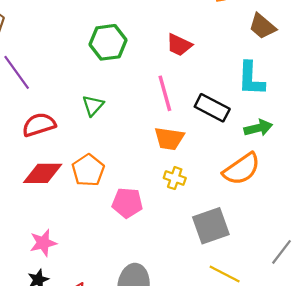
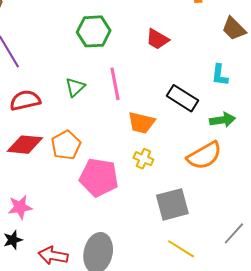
cyan L-shape: (251, 79) -> (220, 75), size x0.7
pink line: (165, 93) -> (115, 84), moved
pink pentagon: (127, 203) -> (99, 177), size x1.4

